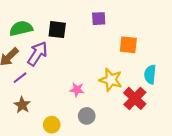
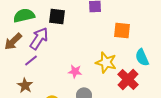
cyan semicircle: (150, 74) -> (142, 57), turned -30
purple line: (20, 78) -> (31, 60), moved

